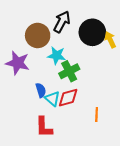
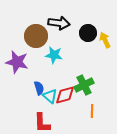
black arrow: (62, 22) -> (59, 23), turned 70
black circle: (92, 32) -> (88, 33), size x0.7
green cross: (69, 71) -> (84, 85), moved

